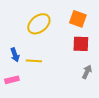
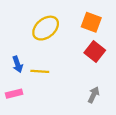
red square: (81, 44) -> (95, 51), turned 36
gray arrow: (87, 72) -> (94, 95), moved

